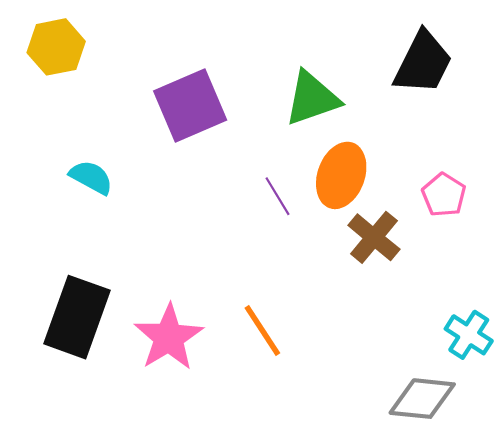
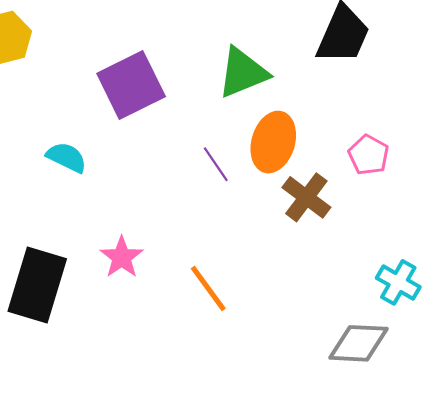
cyan semicircle: (91, 177) -> (67, 157), moved
pink star: (169, 337) -> (122, 257), moved, size x0.7

